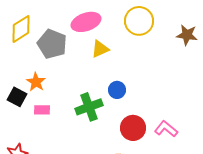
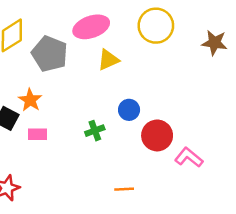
green cross: (89, 107) -> (95, 131), size x0.6
red circle: (133, 128) -> (157, 135), moved

